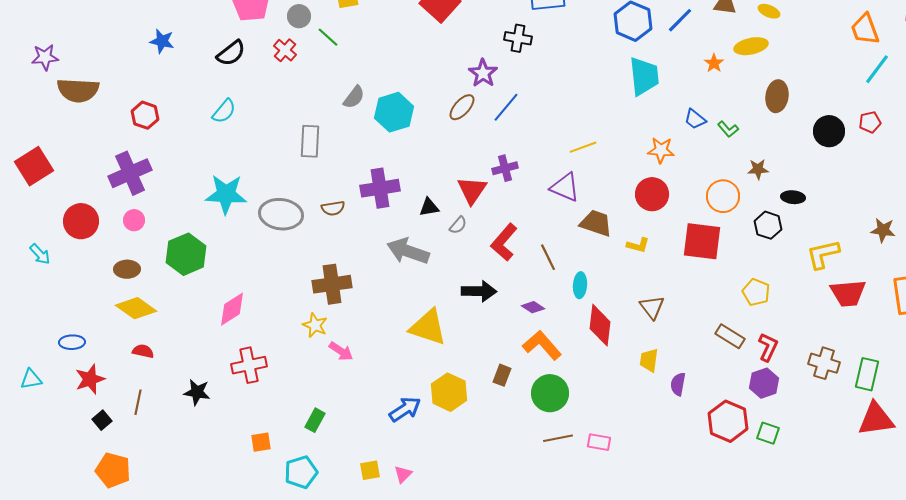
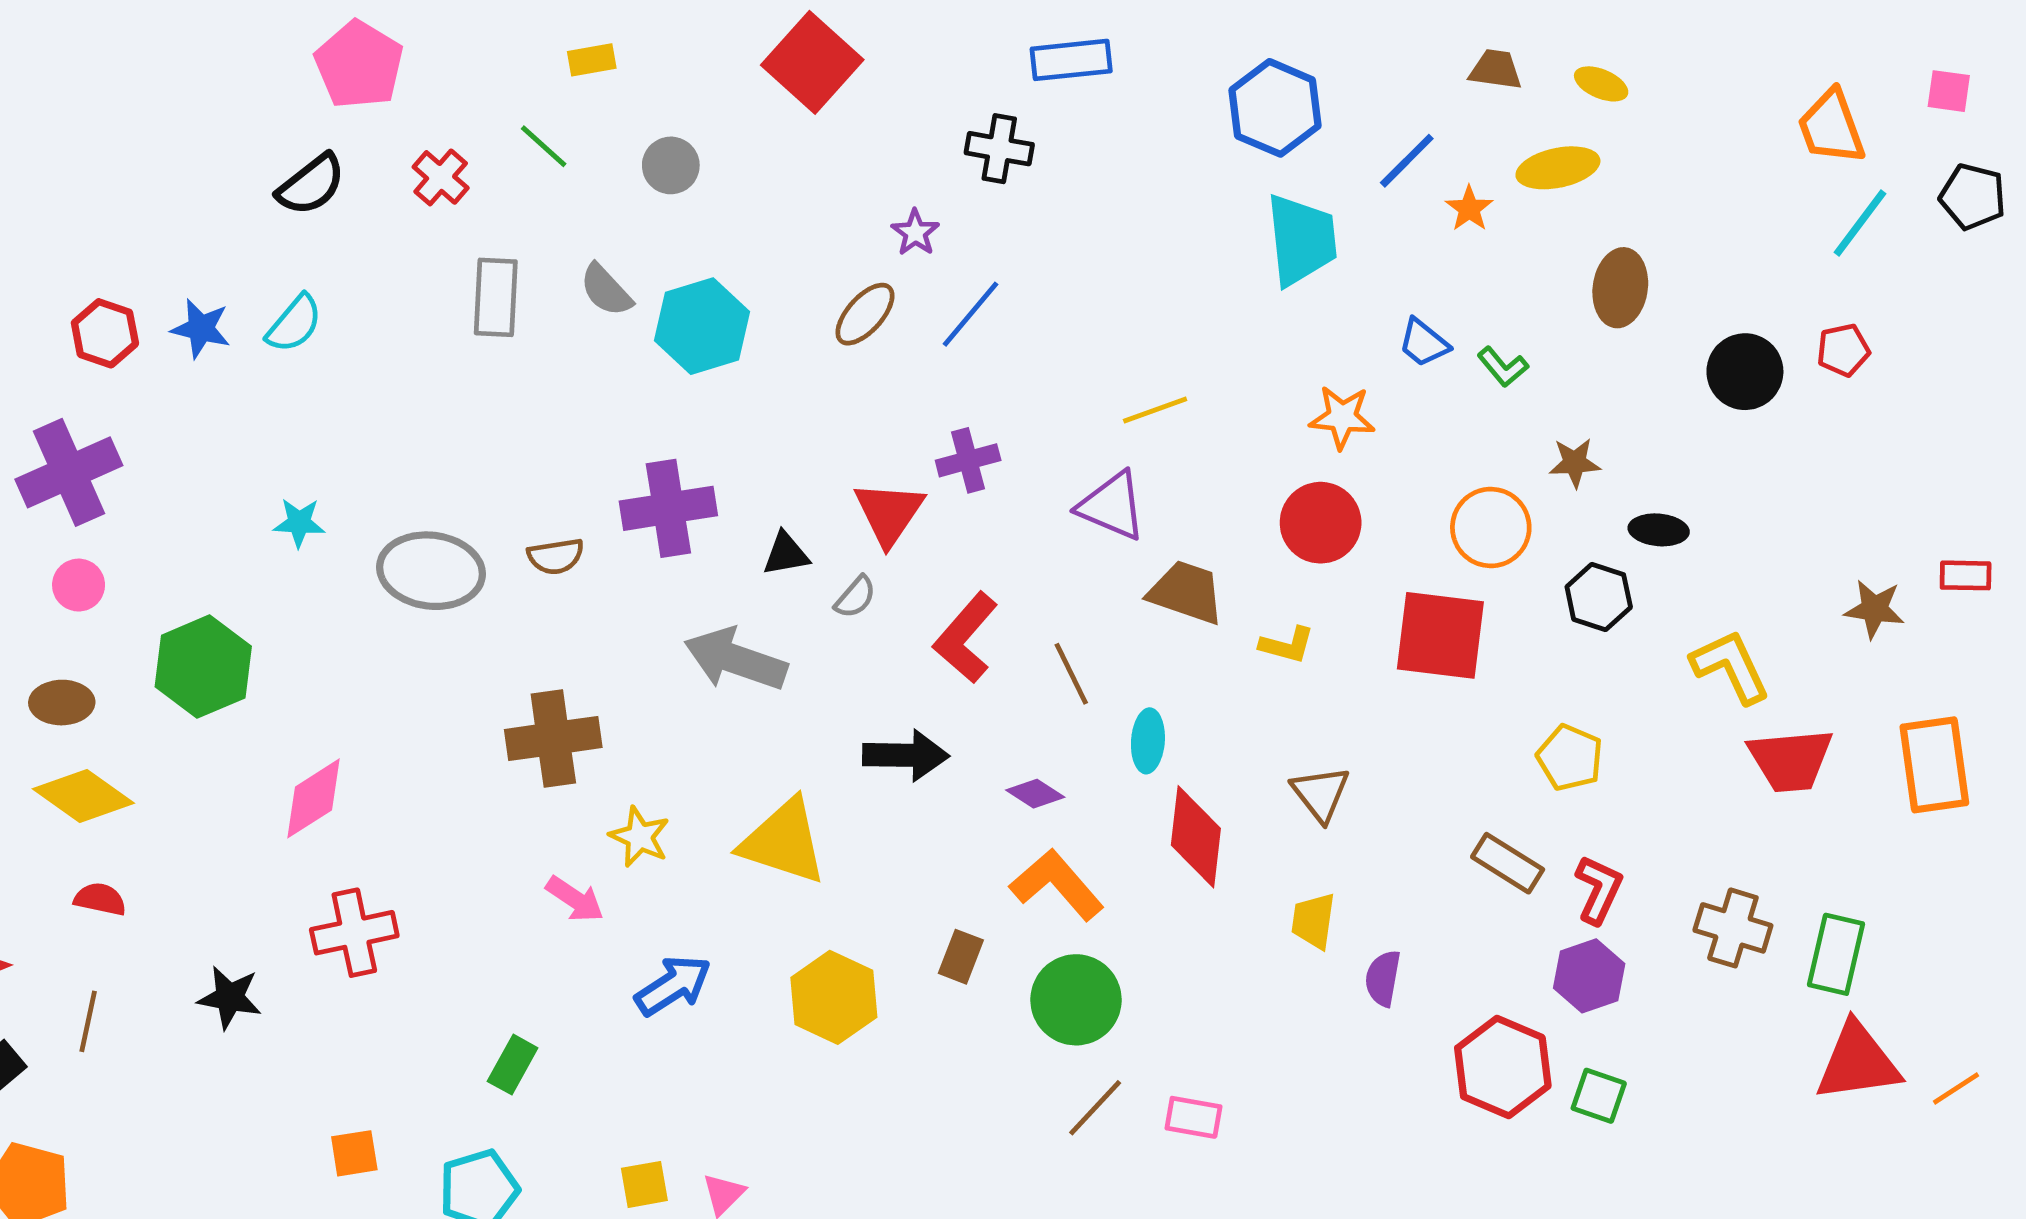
gray circle: (299, 16) -> (671, 165), moved
blue line: (680, 20) -> (1407, 161), moved
blue star: (162, 41) -> (201, 328), moved
purple star: (483, 73) -> (915, 233), size x0.7
gray semicircle: (354, 97) -> (606, 290), turned 100
gray rectangle: (310, 141) -> (496, 297), moved
cyan star: (226, 194) -> (299, 523), size x0.5
yellow L-shape: (823, 254) -> (1731, 667), turned 78
yellow star: (315, 325) -> (640, 837), moved
blue arrow: (405, 409) -> (673, 985), moved
brown line: (558, 438) -> (1095, 1108), turned -36
orange square: (261, 442) -> (354, 1153), moved

